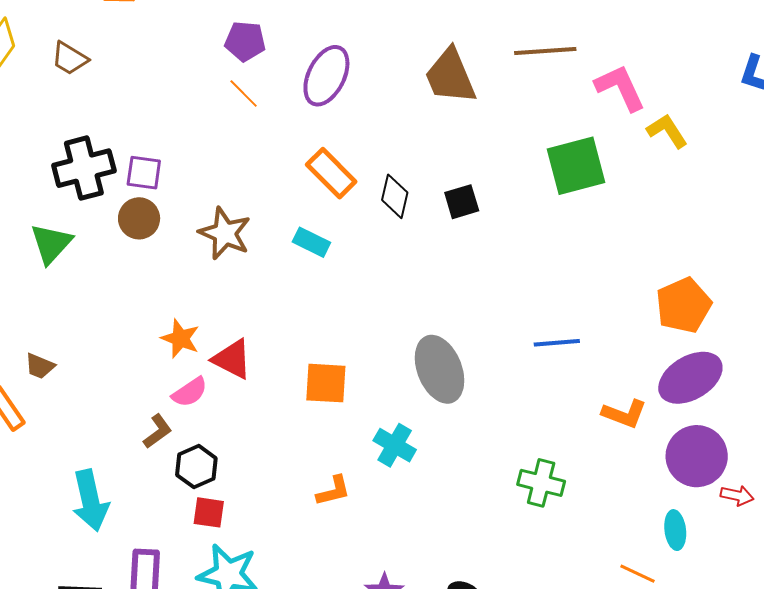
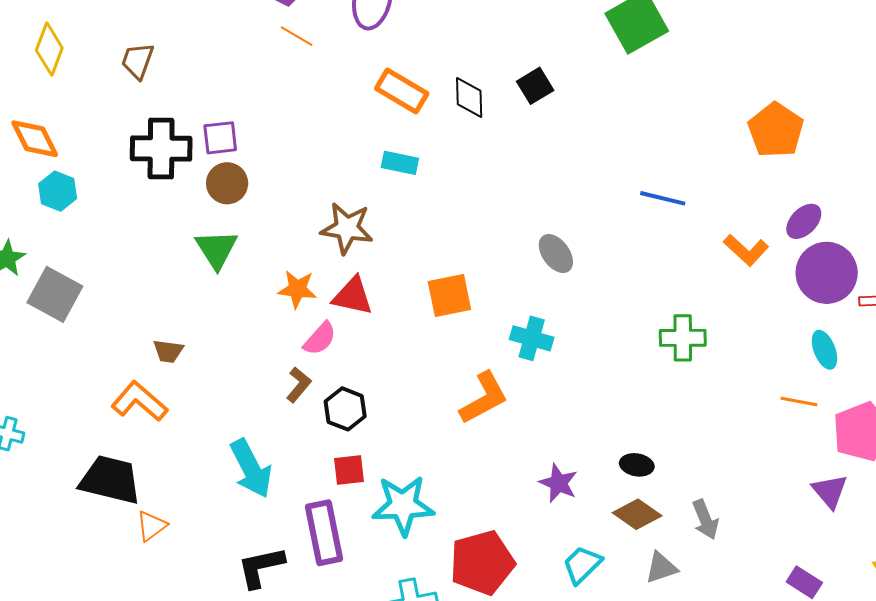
brown trapezoid: (70, 58) -> (138, 61), moved, turned 93
black cross: (84, 168) -> (161, 149), turned 30
brown star: (225, 233) -> (347, 228), moved
green triangle: (51, 244) -> (216, 249), moved
blue line: (557, 343) -> (663, 198), turned 33
gray ellipse: (440, 369) -> (556, 254), size x0.6
purple ellipse: (690, 378) -> (804, 221), moved, size x0.6
orange L-shape: (624, 414) -> (746, 250), turned 36
orange L-shape: (333, 491) -> (484, 398), size x1.5
red square: (209, 512) -> (349, 470), moved

